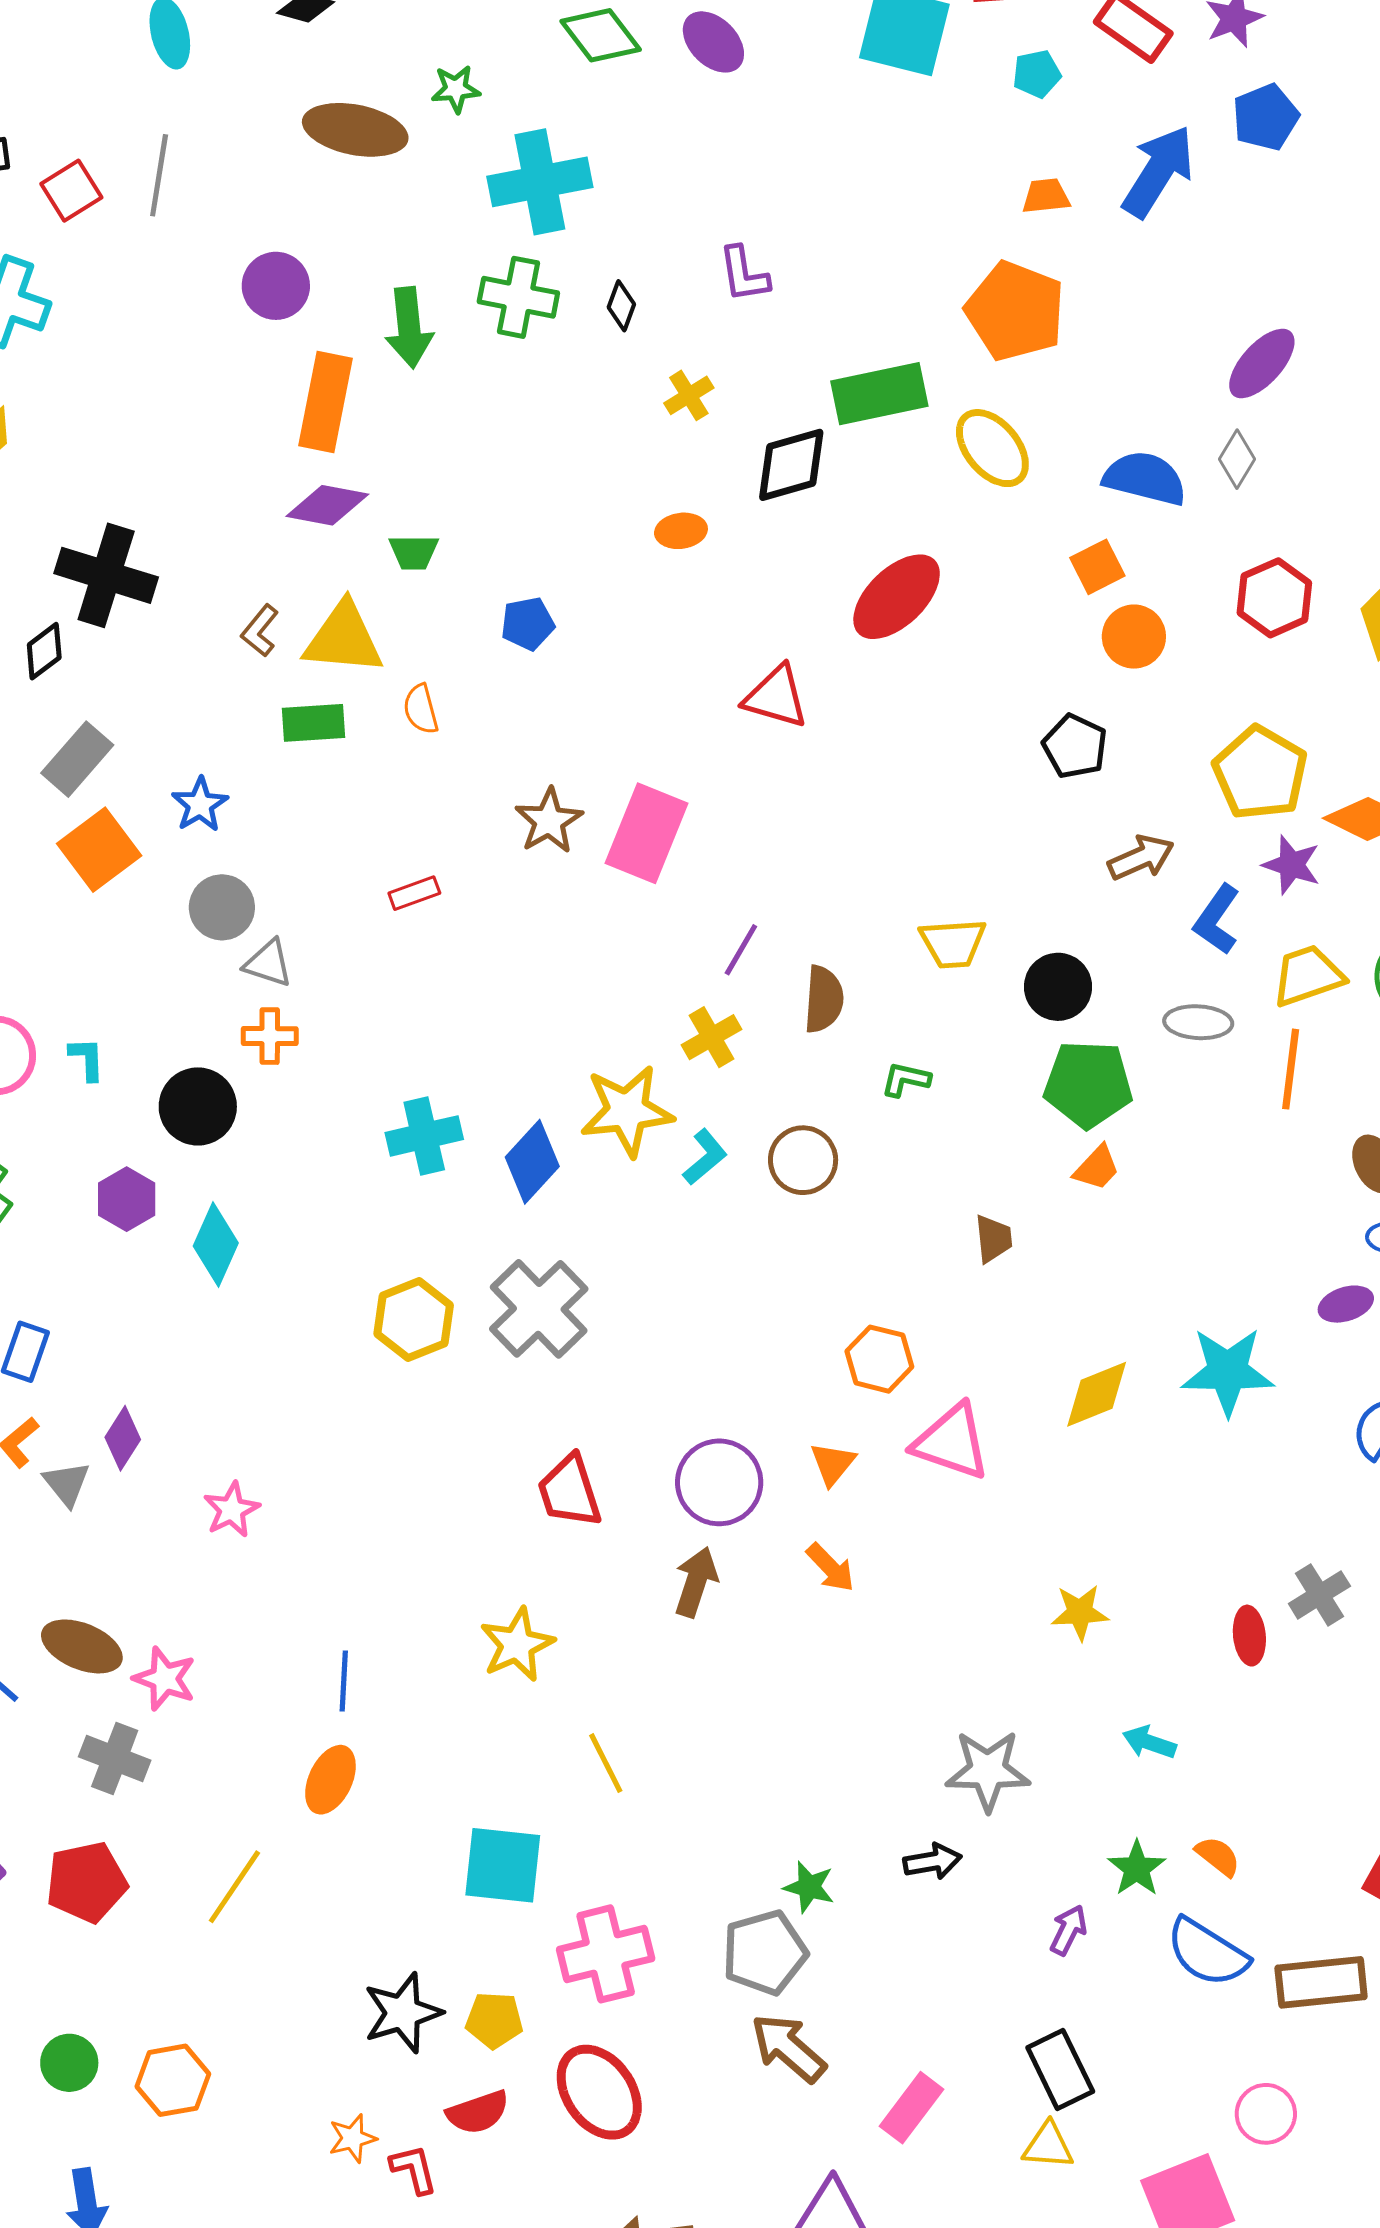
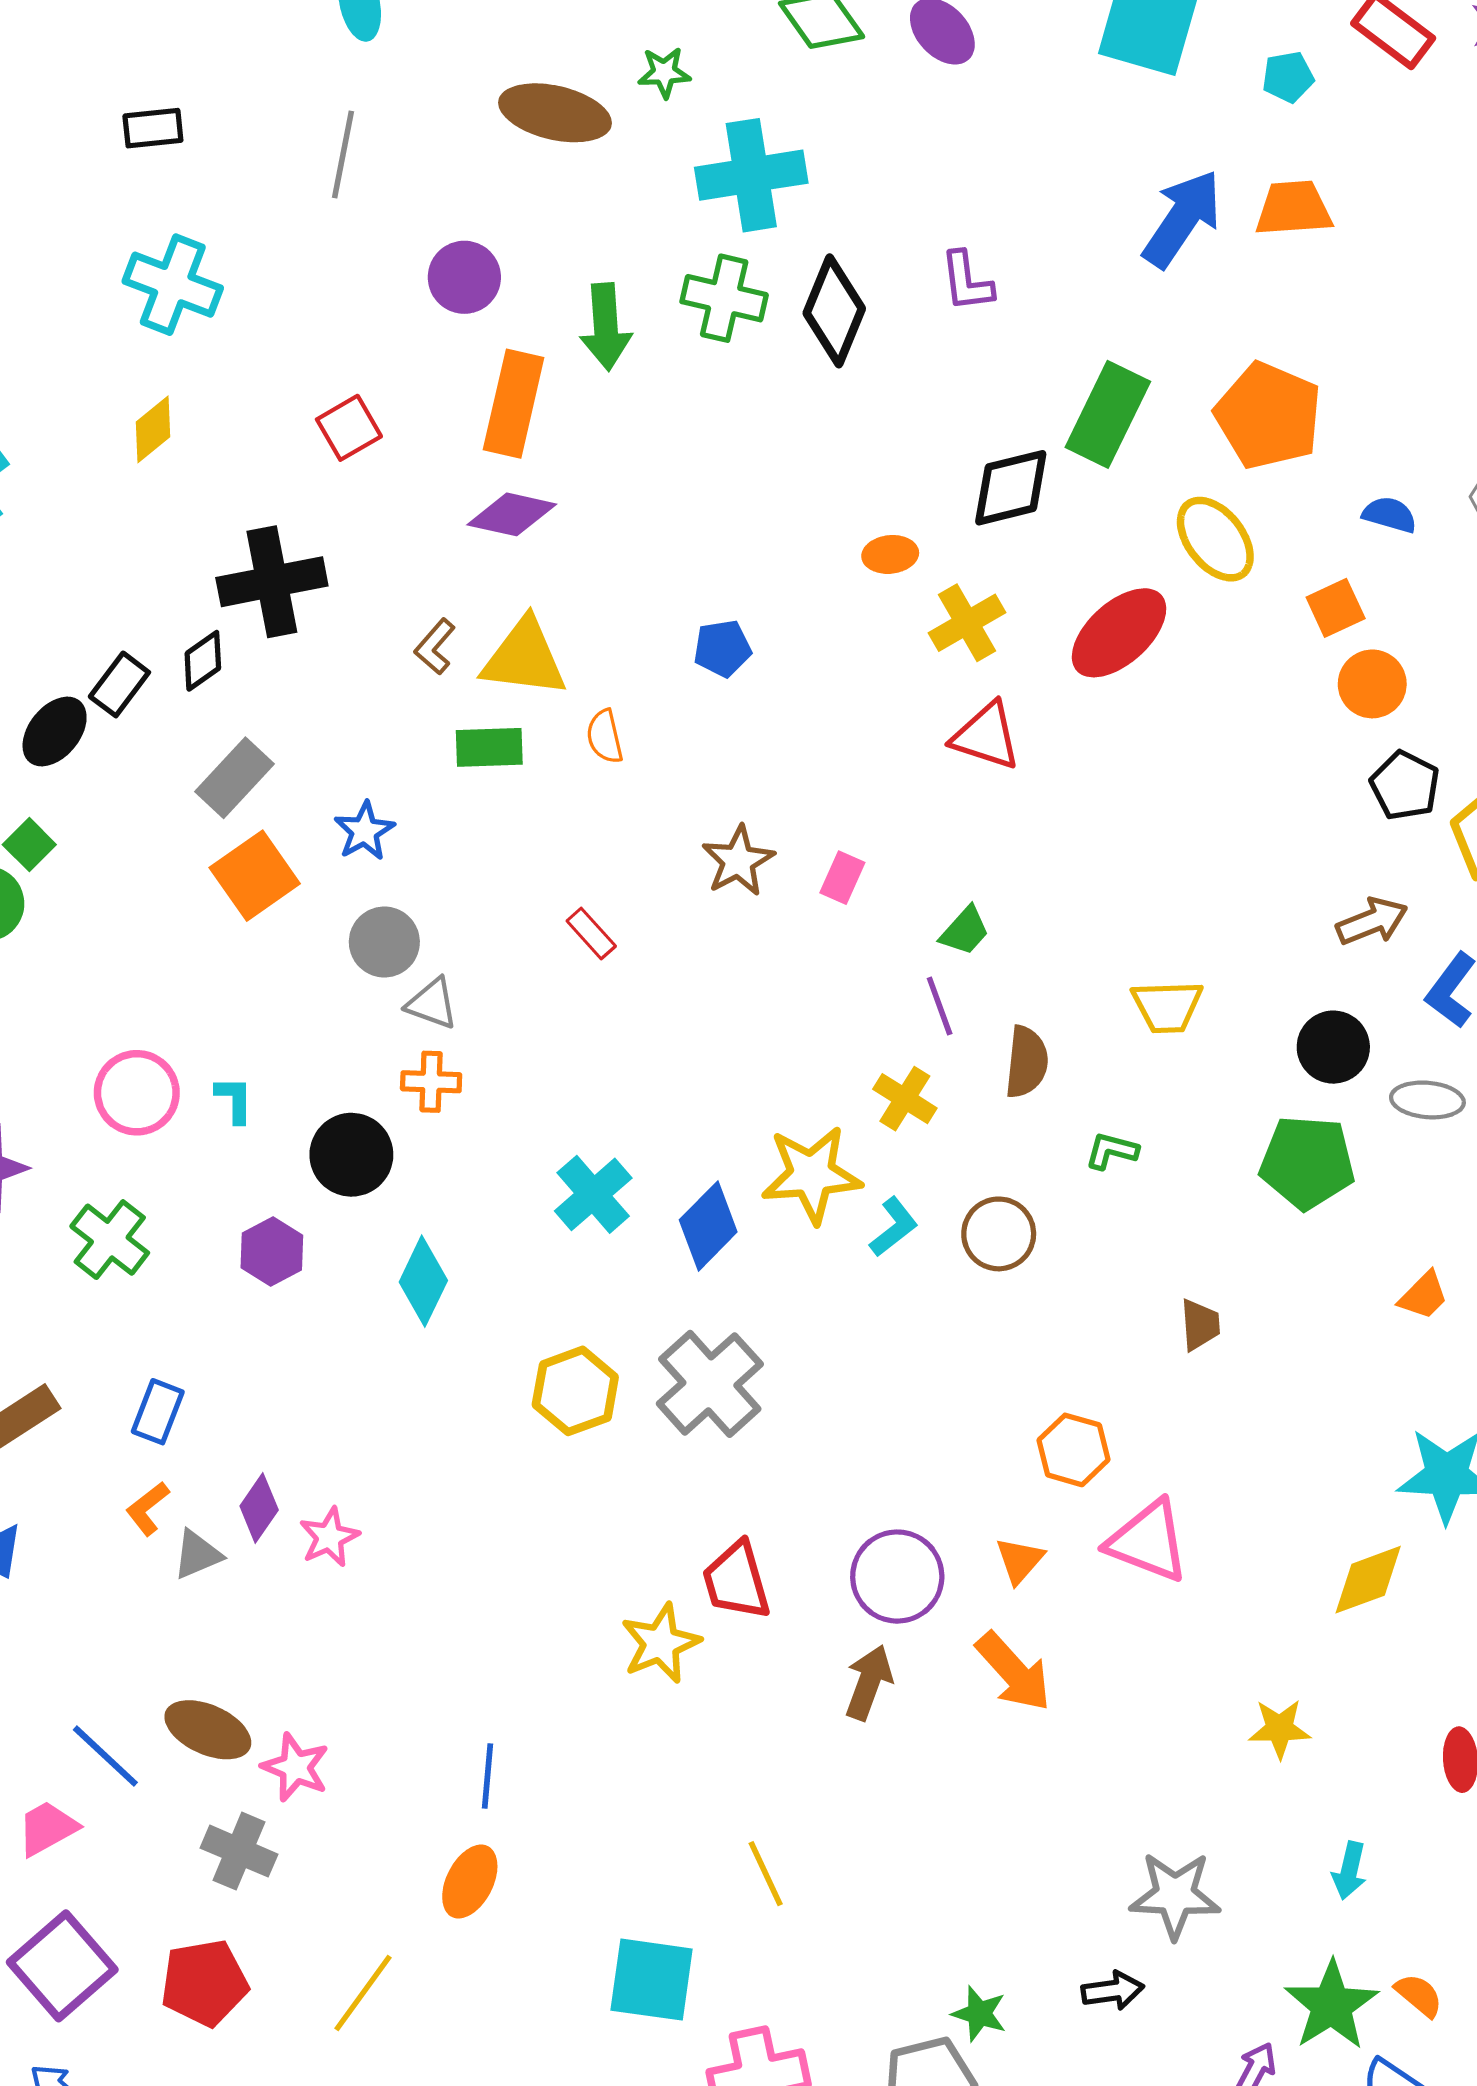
blue arrow: (1158, 171) -> (1182, 219), moved
red square: (71, 191) -> (349, 428), moved
orange trapezoid: (1046, 196) -> (1293, 208), size x1.5
black diamond: (621, 306) -> (834, 311), size x2.0
orange pentagon: (1015, 311) -> (1268, 416), moved
green rectangle: (879, 394) -> (1108, 414), turned -54
yellow cross: (689, 395) -> (967, 623), moved, size x1.4
yellow ellipse: (992, 448) -> (1215, 539), moved
blue semicircle: (1145, 478) -> (1390, 515), size x0.6
green trapezoid: (414, 552) -> (965, 931), moved, turned -50
black cross: (106, 575) -> (272, 582), turned -30
black pentagon: (1075, 746) -> (1405, 786), moved
pink rectangle: (646, 833) -> (842, 878), size x0.5
red rectangle: (414, 893) -> (591, 934), turned 66
purple line: (741, 950) -> (940, 1006), turned -52
black circle: (1058, 987) -> (1333, 1047), moved
yellow cross: (711, 1037) -> (905, 1099), turned -30
cyan cross: (424, 1136) -> (593, 1194), turned -30
orange trapezoid: (1097, 1168) -> (1423, 1296), moved
cyan diamond: (216, 1244) -> (423, 1281), moved
yellow diamond: (1097, 1394) -> (1368, 1580), moved
gray triangle: (67, 1484) -> (197, 1555), turned 44
pink star: (232, 1510) -> (329, 1537), moved
orange arrow: (830, 1568) -> (1014, 1672), size x1.5
yellow star: (517, 1645) -> (661, 1643), moved
cyan arrow: (1149, 1742) -> (1349, 1871), turned -98
green star: (1137, 1868) -> (1331, 2005), size x1.5

